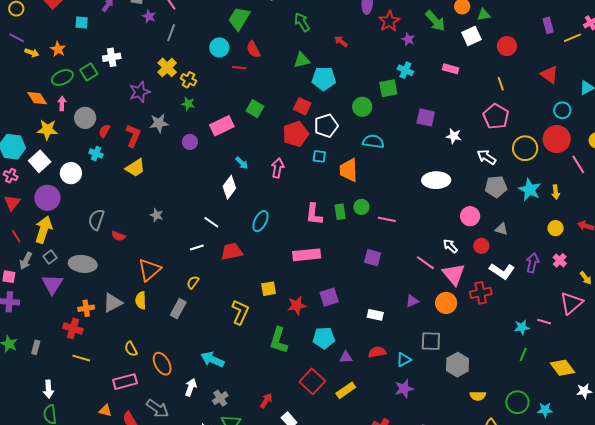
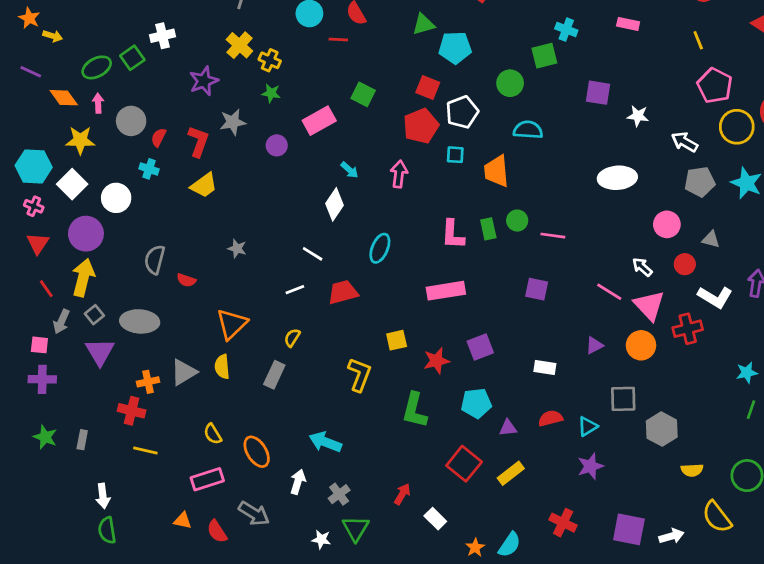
purple line: (17, 38) -> (31, 72), moved
orange star: (58, 49) -> (29, 18), moved
pink pentagon: (496, 116) -> (715, 86), moved

